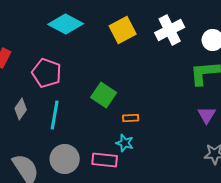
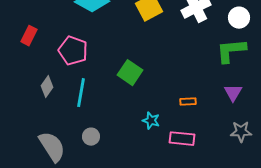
orange rectangle: (131, 118) -> (188, 102), moved
gray circle: (65, 159) -> (91, 137), size x0.6
pink rectangle: (105, 160) -> (182, 139), moved

